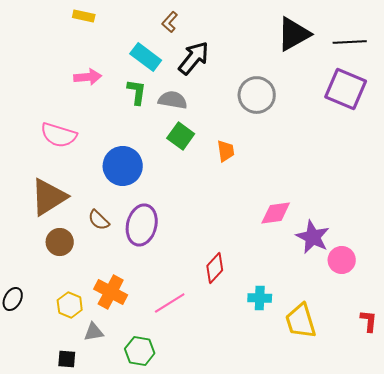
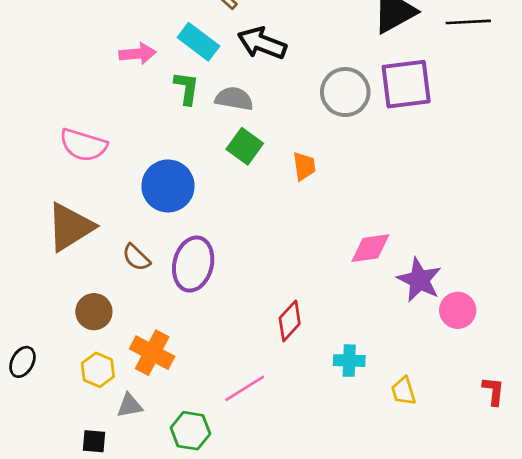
black arrow: (194, 58) -> (262, 43), turned -108
pink arrow: (88, 77) -> (138, 54), moved
purple square: (346, 89) -> (406, 84), moved, turned -30
brown circle: (60, 242) -> (94, 312), moved
pink line: (170, 303) -> (245, 388), moved
yellow trapezoid: (301, 321) -> (403, 391), size x0.6

